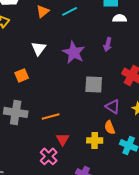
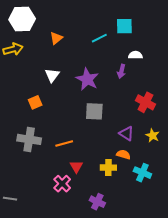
cyan line: (70, 11) -> (99, 38), moved
white semicircle: (120, 18) -> (135, 55), moved
gray square: (94, 84) -> (94, 111), moved
orange semicircle: (110, 127) -> (123, 155), turned 128

